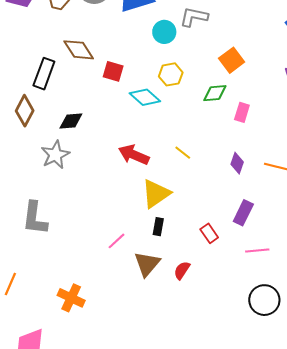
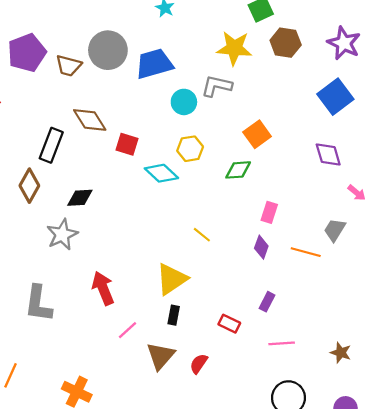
pink rectangle: (242, 112) -> (269, 212), moved
red arrow: (134, 155) -> (103, 288), moved, turned 44
purple rectangle: (243, 213) -> (267, 302), size x0.7
red rectangle: (209, 233) -> (229, 324), turned -30

